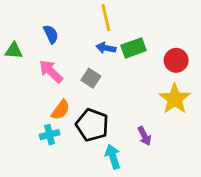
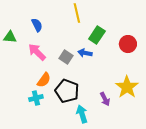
blue arrow: (106, 48) -> (85, 53), moved
green rectangle: (133, 48) -> (97, 35), turned -36
yellow star: (175, 99) -> (127, 87), moved

